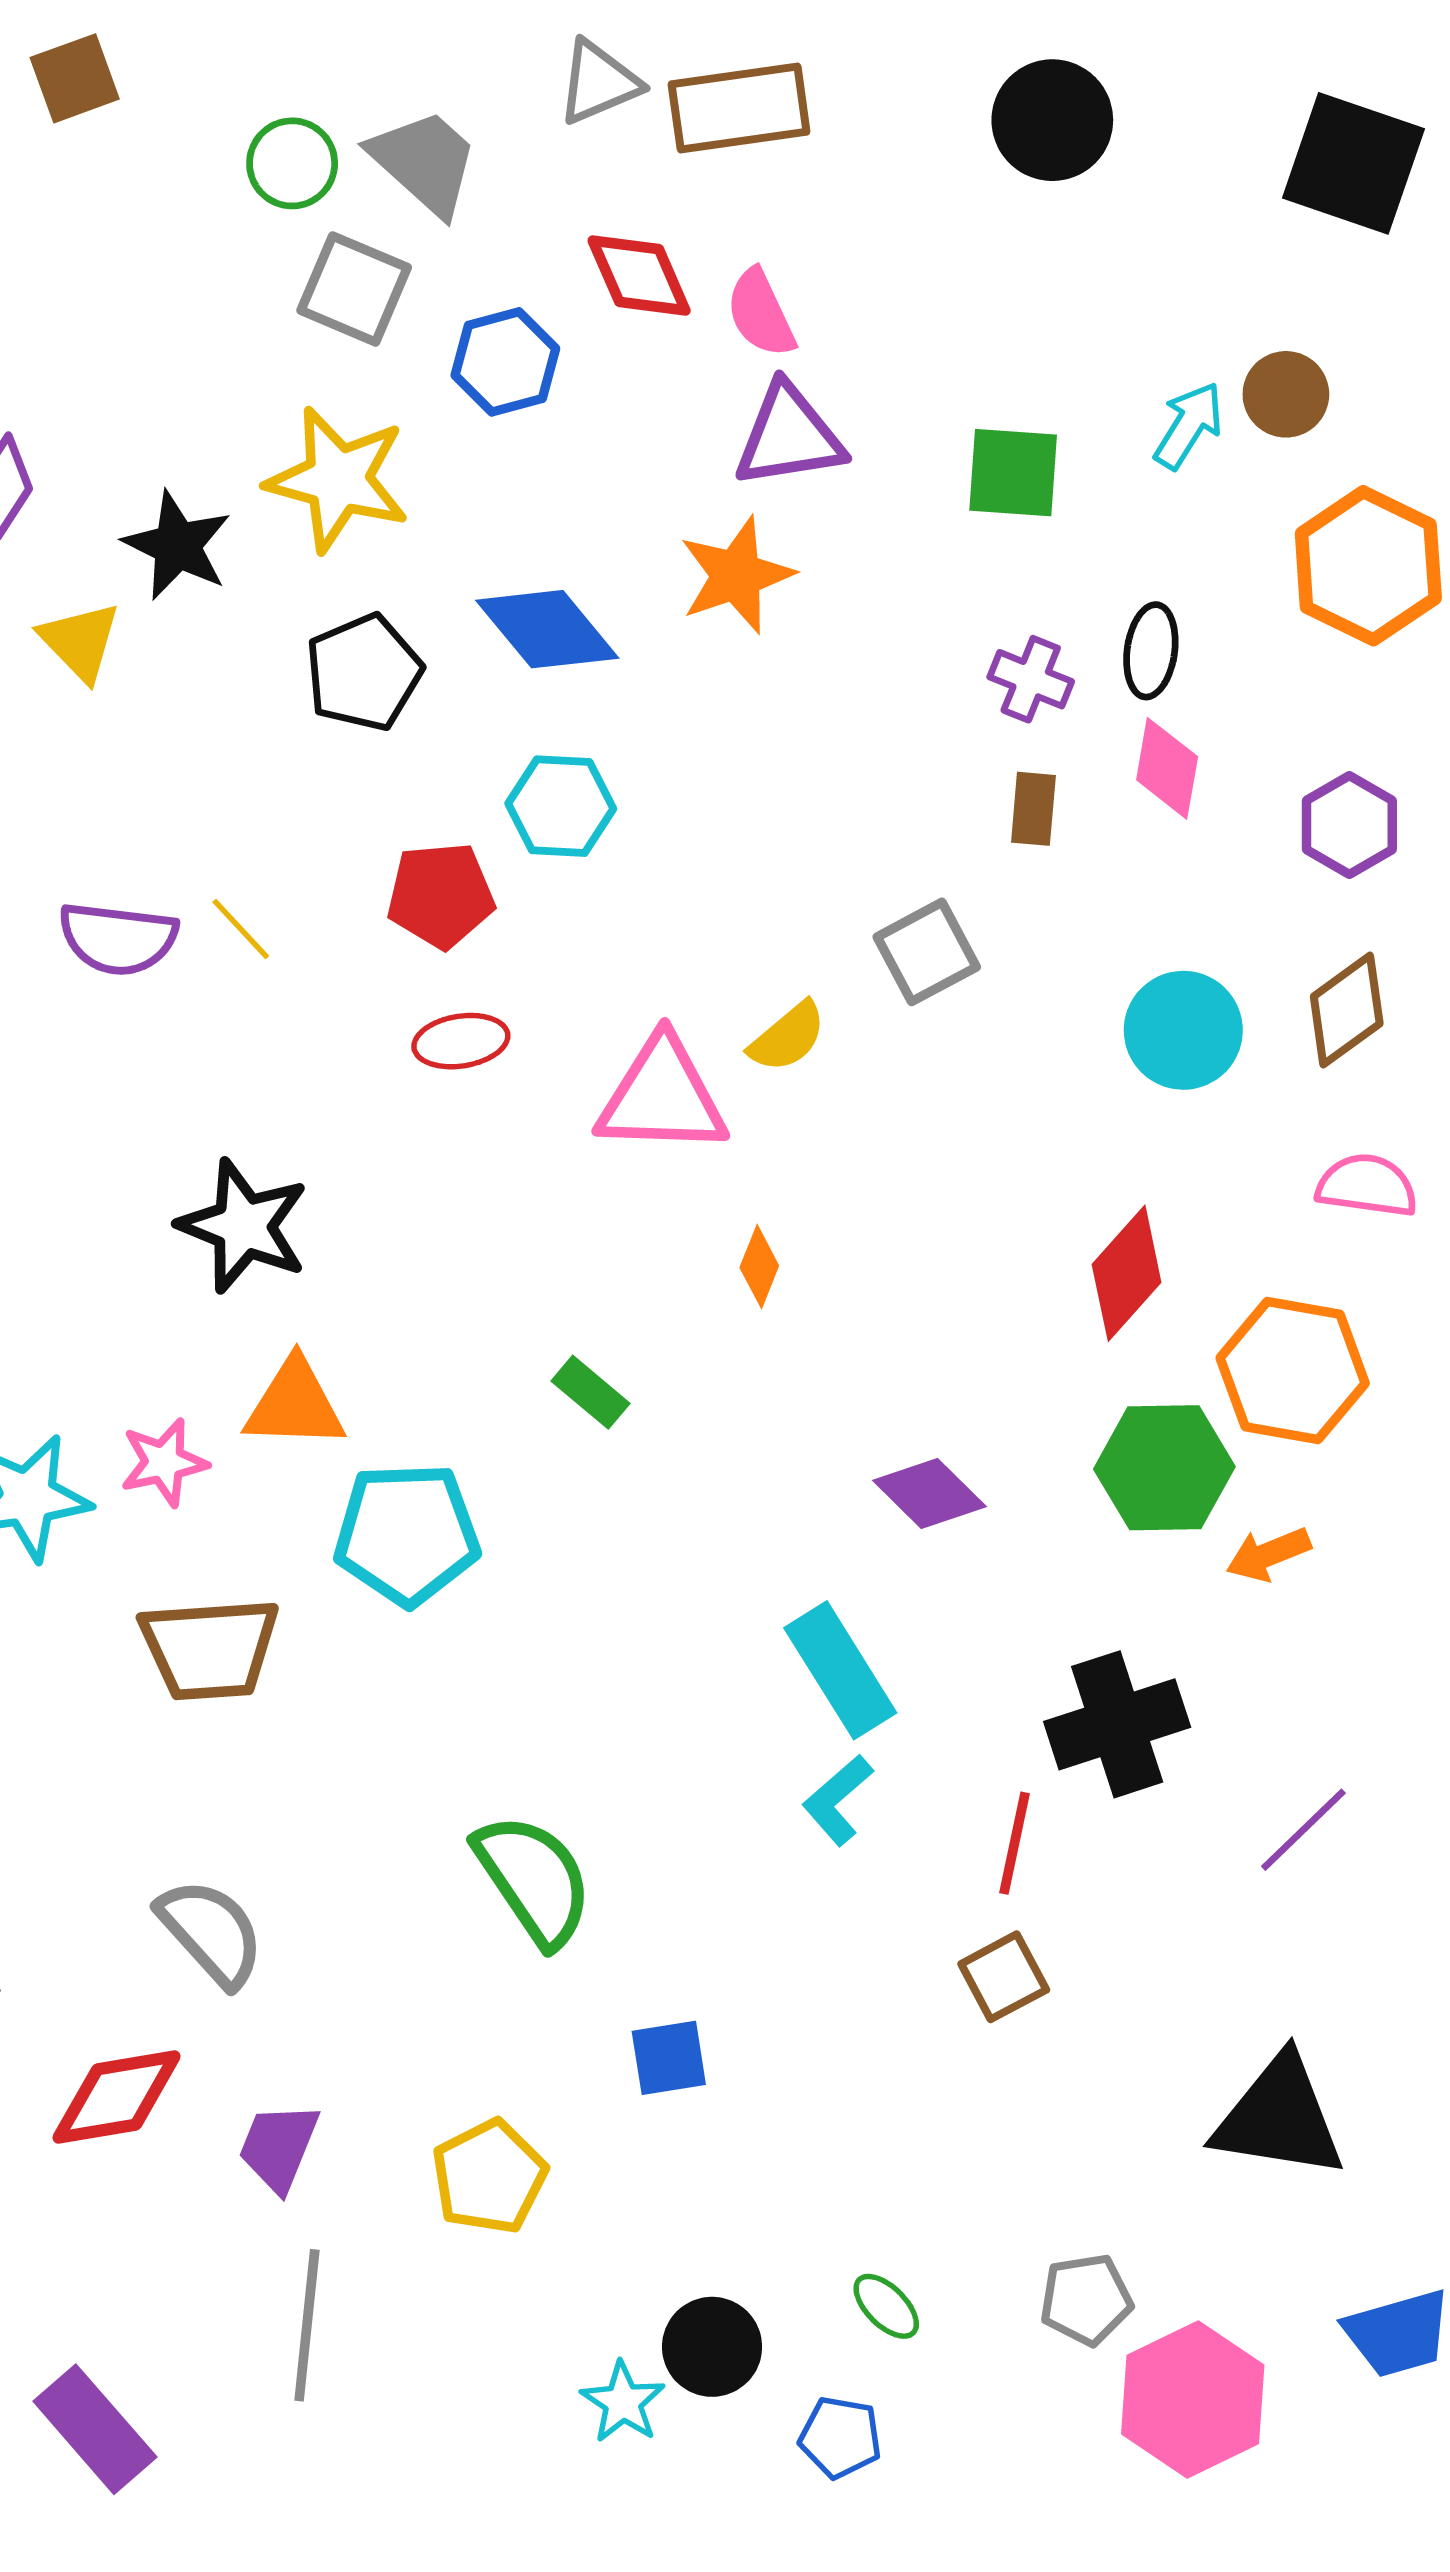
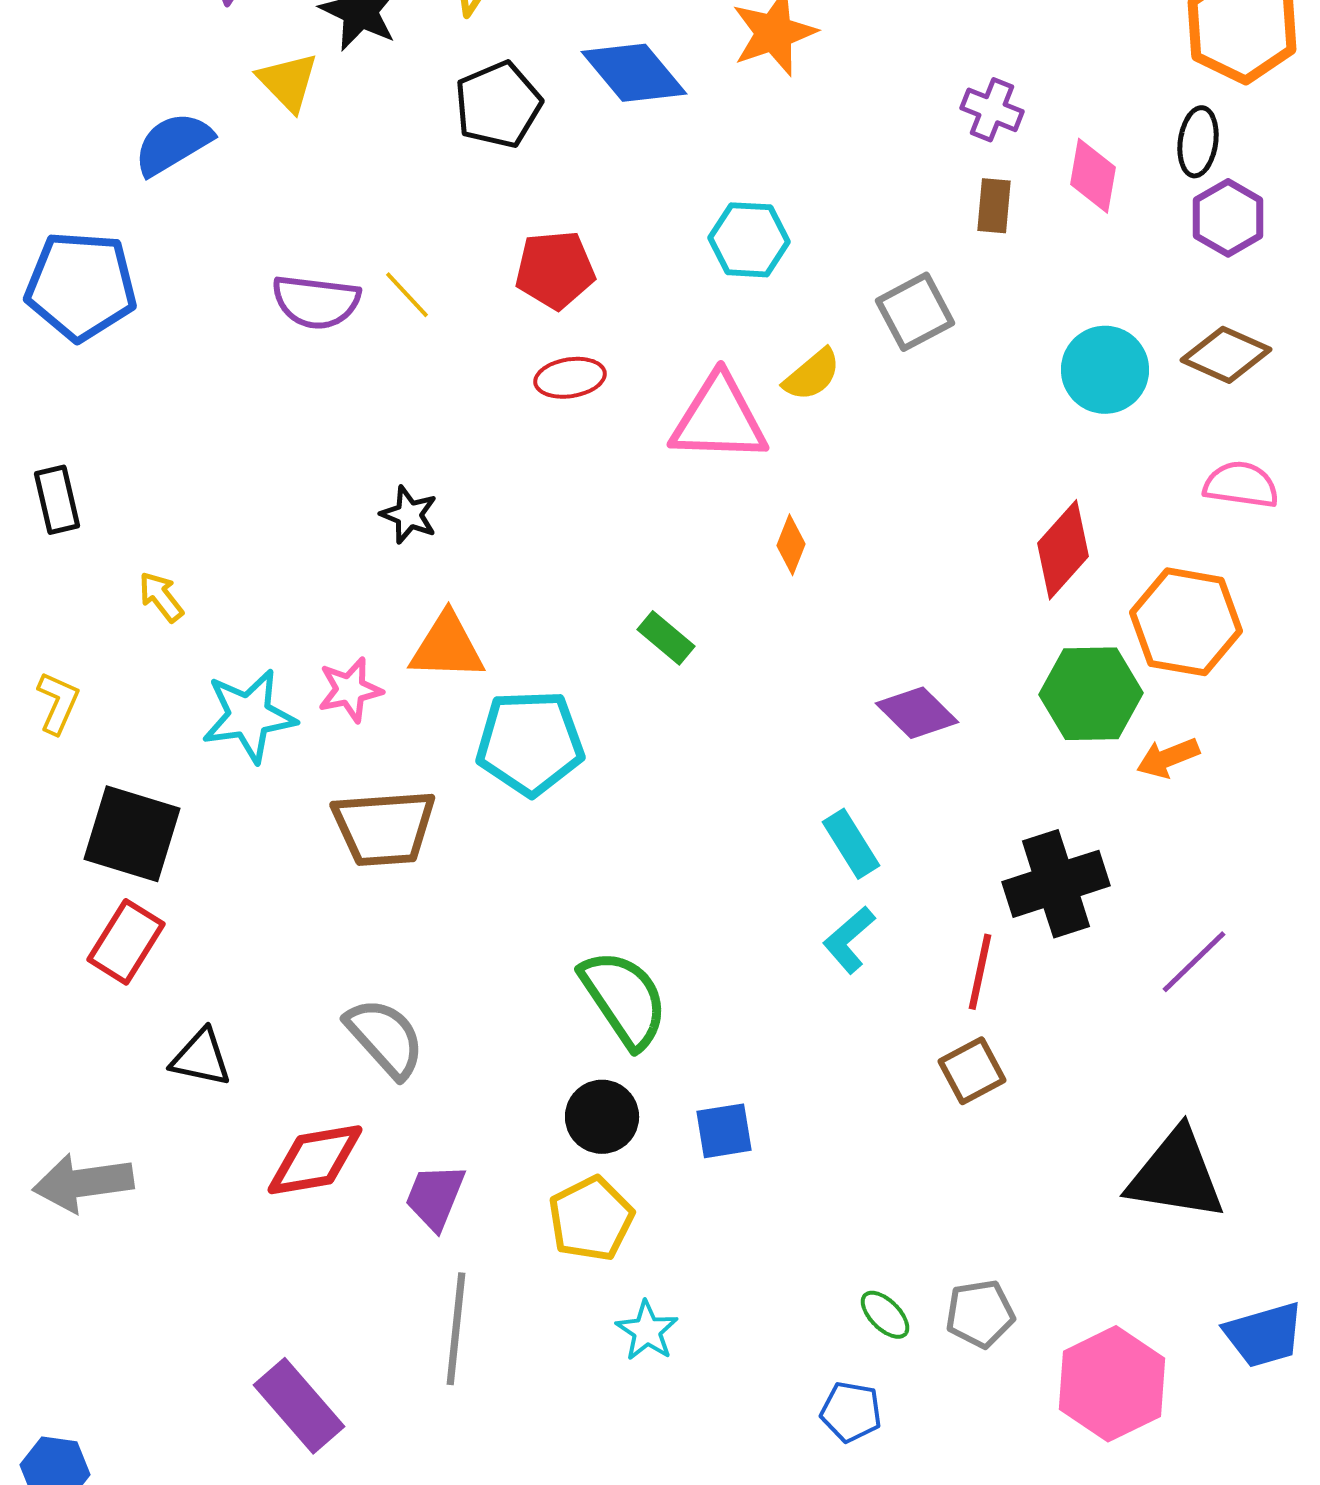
black ellipse: (1151, 651) -> (1198, 142), moved
cyan hexagon: (561, 806) -> (749, 240), moved
brown diamond: (1347, 1010) -> (1226, 355), turned 60
black star: (243, 1226) -> (409, 515), size x0.6
cyan rectangle: (840, 1670) -> (851, 844), size x0.7
gray pentagon: (1086, 2300) -> (980, 1314), moved
black circle: (712, 2347) -> (602, 1117), moved
cyan star: (623, 2402) -> (647, 1331), moved

